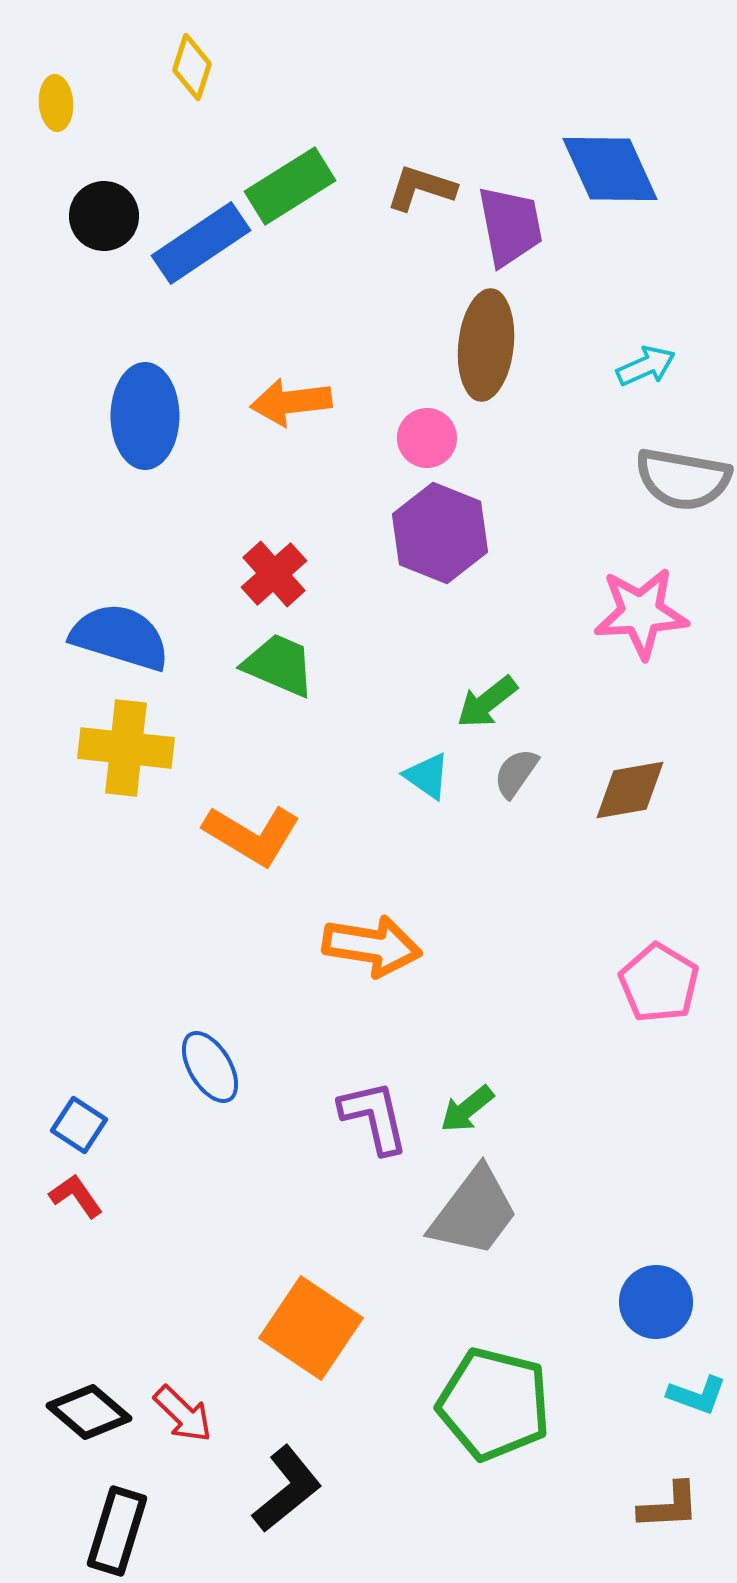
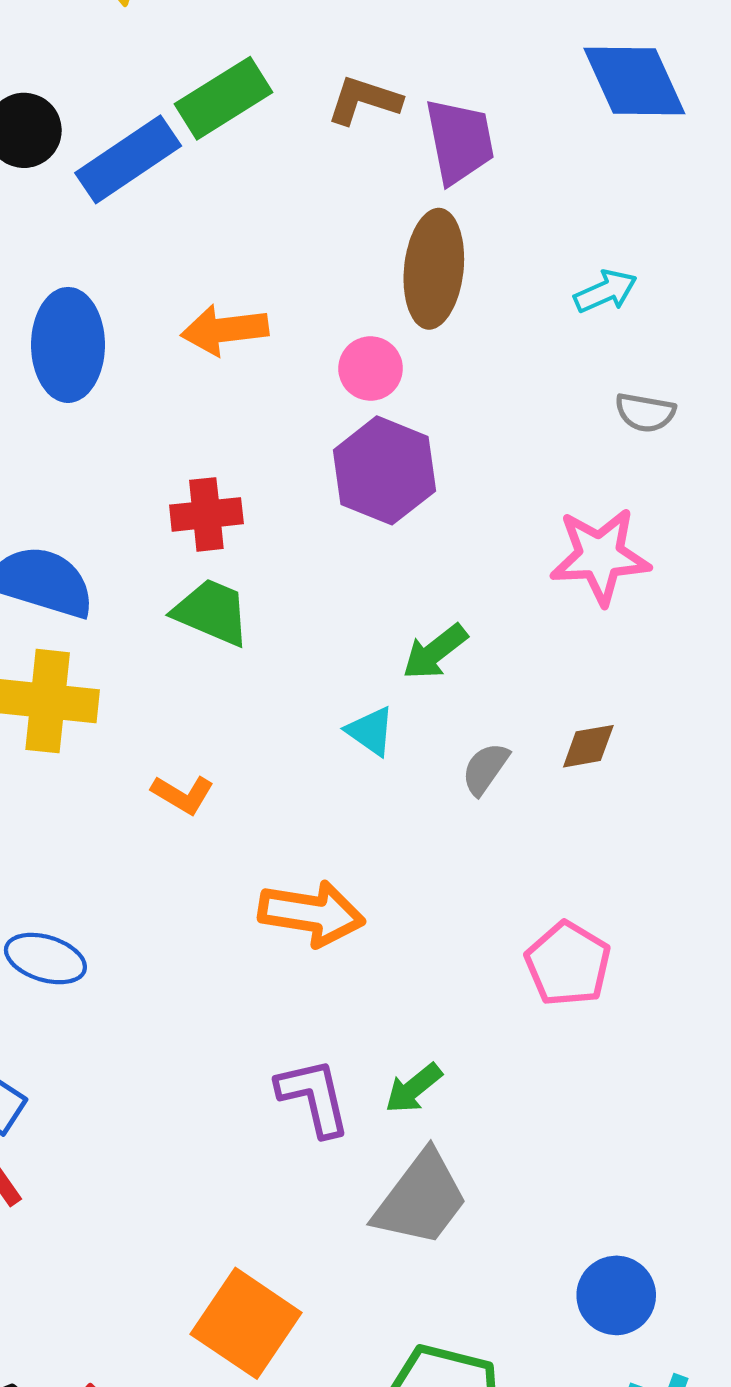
blue diamond: (610, 169) -> (634, 81), moved
gray semicircle: (683, 479) -> (645, 413), size x0.6
red cross: (274, 574) -> (206, 514), turned 36
gray semicircle: (516, 773) -> (485, 769), moved
brown diamond: (630, 790) -> (588, 746), size x0.7
orange L-shape: (252, 835) -> (183, 794), size x0.6
pink pentagon: (659, 983) -> (568, 964), moved
blue ellipse: (210, 1067) -> (45, 959), moved, turned -42

